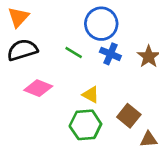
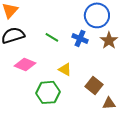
blue circle: (101, 24) -> (97, 15), moved
green hexagon: (85, 125) -> (48, 92), moved

